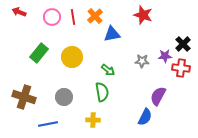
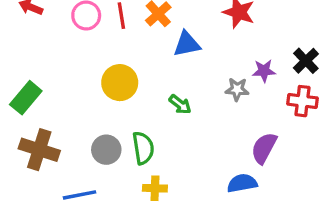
green rectangle: (39, 53) -> (26, 98), moved
purple star: (165, 56) -> (264, 71), moved
green semicircle: (102, 92) -> (143, 148), moved
blue semicircle: (145, 117) -> (242, 183), turned -126

